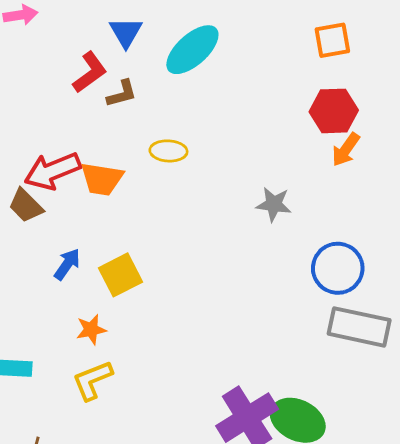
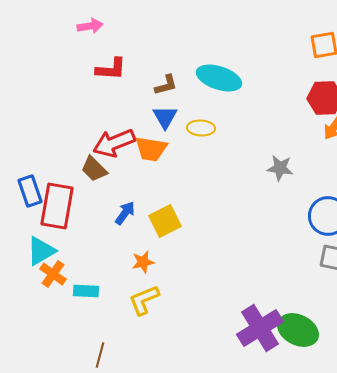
blue triangle: (126, 32) -> (165, 117), moved
cyan ellipse: (192, 50) -> (219, 78), moved, turned 60
red L-shape: (90, 72) -> (111, 69), moved, turned 40

